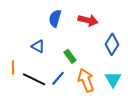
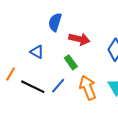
red arrow: (88, 20) -> (79, 39), moved
orange line: (13, 67) -> (11, 74), turned 32

